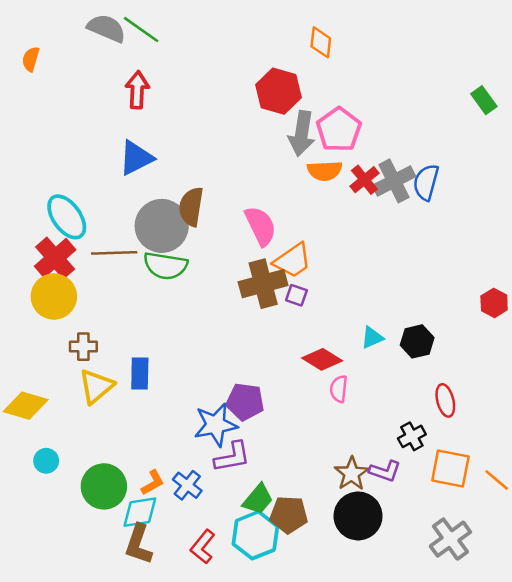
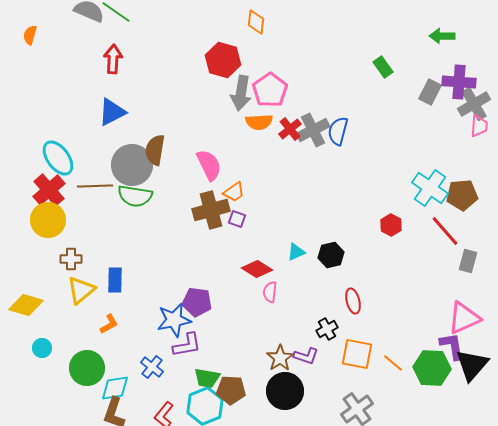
orange trapezoid: (293, 261) -> (234, 192), size x0.7
orange L-shape: (153, 483) -> (109, 324), moved
green trapezoid: (258, 499) -> (207, 378), turned 60

